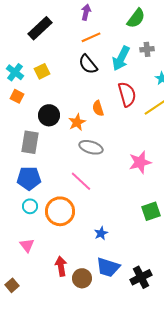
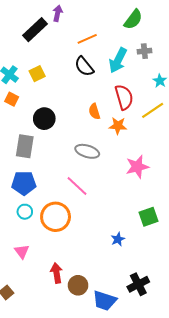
purple arrow: (86, 12) -> (58, 13), moved
orange star: (77, 122) -> (118, 126), moved, turned 30
blue star: (101, 233) -> (118, 239), moved
blue trapezoid: (108, 267) -> (105, 301), moved

